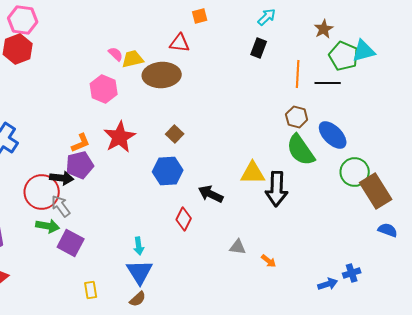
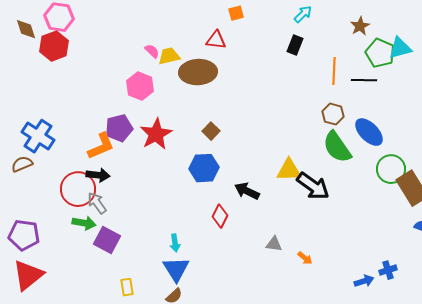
orange L-shape: (81, 143) -> (101, 146), moved, size x1.4
purple pentagon: (80, 165) -> (119, 128), moved
black arrow: (277, 189) -> (313, 186), turned -56

